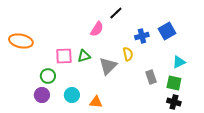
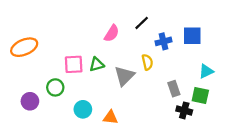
black line: (116, 13) -> (142, 23), moved
blue square: (167, 31) -> (192, 36), turned 30
orange ellipse: (21, 41) -> (24, 47), turned -35
purple circle: (42, 95) -> (30, 101), moved
black cross: (174, 102) -> (184, 110), moved

